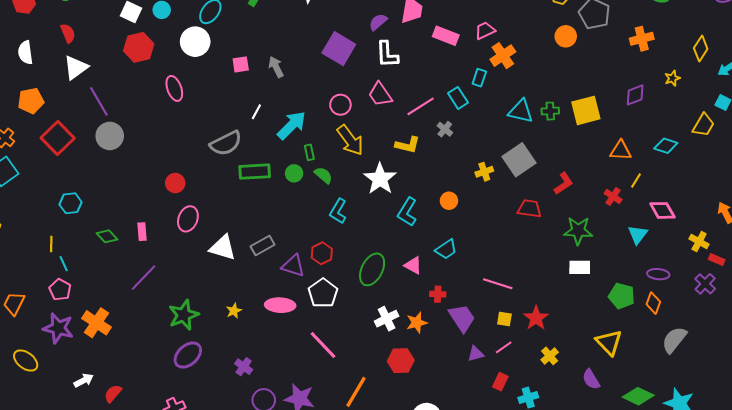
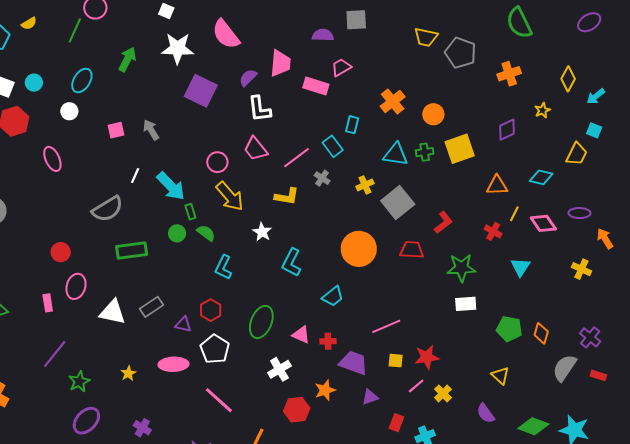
pink trapezoid: (485, 30) -> (341, 67), moved
orange circle: (566, 36) -> (433, 114), moved
white circle: (195, 42) -> (69, 111), size x0.6
purple square: (339, 49) -> (201, 91), moved
orange cross: (503, 56) -> (393, 101), moved
cyan arrow: (292, 125) -> (171, 186), turned 96
green rectangle: (255, 172) -> (132, 250), moved
yellow cross: (484, 172) -> (365, 185), moved
white star: (380, 179) -> (262, 232), size x0.6
orange circle: (449, 201) -> (359, 249), moved, size x2.0
pink diamond: (662, 210) -> (543, 223), moved
pink rectangle: (142, 232) -> (48, 303), moved
red rectangle: (717, 260) -> (598, 375), moved
pink triangle: (413, 265) -> (301, 335), moved
purple triangle: (293, 266) -> (183, 324), size x0.7
purple ellipse: (658, 274) -> (579, 213), moved
purple line: (144, 278) -> (55, 354), moved
pink line: (498, 284) -> (386, 326), turned -36
purple cross: (705, 284) -> (590, 337), moved
green star: (184, 315) -> (79, 381), size x0.7
purple trapezoid: (462, 318) -> (354, 363), turned -32
red star: (536, 318) -> (427, 357), turned 30
orange star: (417, 323) -> (325, 390), moved
yellow triangle: (609, 342) -> (500, 376), size x0.7
pink line: (504, 347) -> (416, 386), moved

